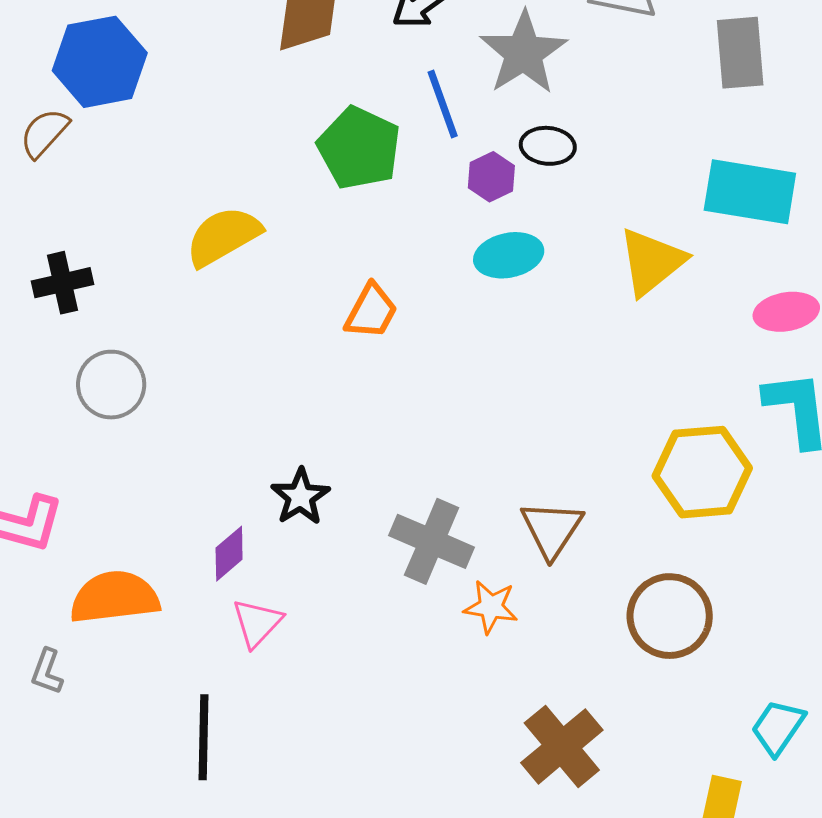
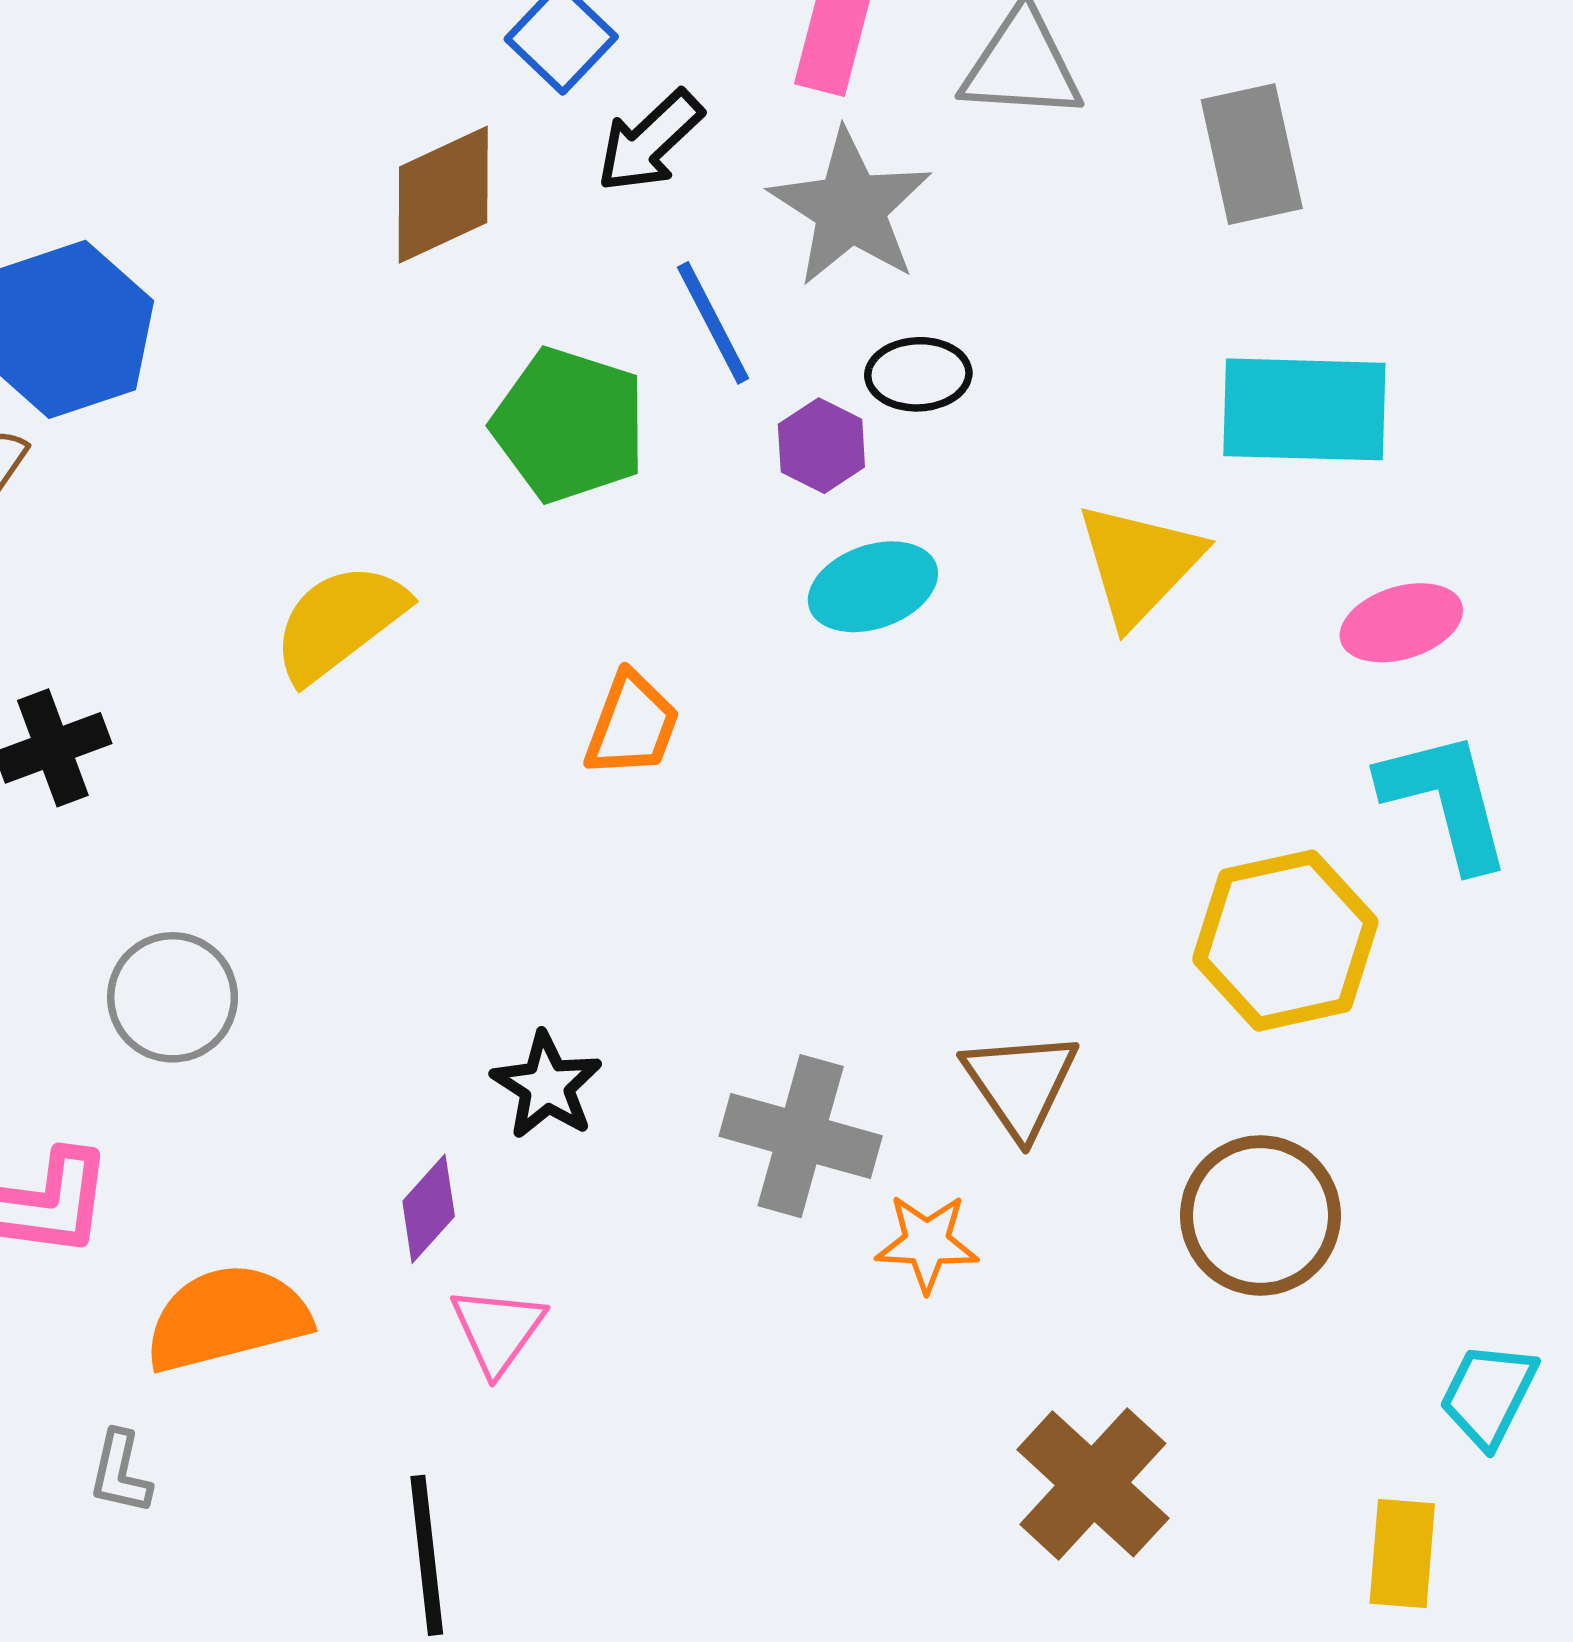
gray circle: (111, 385) -> (173, 997), moved

